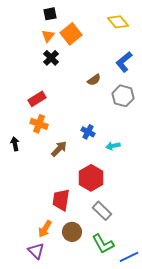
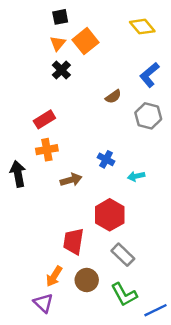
orange cross: (39, 124) -> (47, 150), turned -30
black arrow: (15, 144) -> (18, 174), size x1.5
brown arrow: (59, 149) -> (71, 180), turned 30

